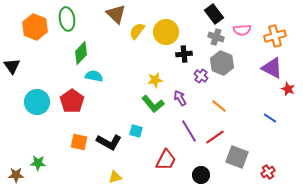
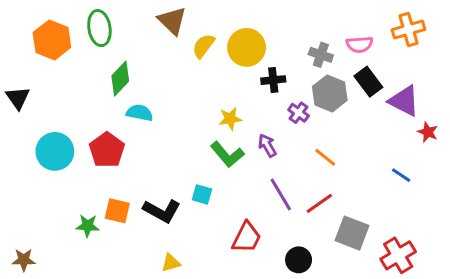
black rectangle: (214, 14) -> (368, 82), moved
orange cross: (275, 36) -> (408, 30), moved
green star: (38, 163) -> (88, 226), moved
red cross: (268, 172) -> (398, 255), size x1.6

